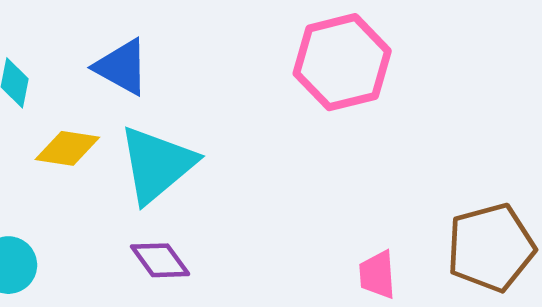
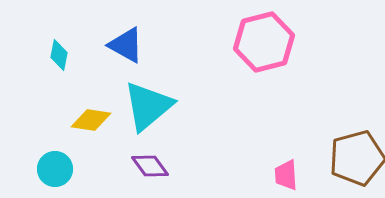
yellow diamond: (67, 148) -> (91, 120), moved

